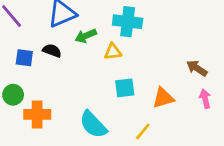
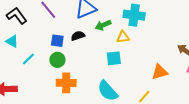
black semicircle: (52, 51) -> (78, 36), turned -40
cyan square: (125, 88) -> (114, 58), moved
green circle: (13, 95) -> (57, 60), moved

